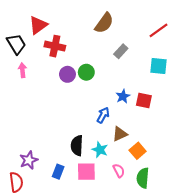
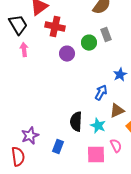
gray rectangle: (121, 51) -> (106, 35), moved, turned -64
green circle: (86, 72) -> (89, 43), moved
pink square: (86, 172) -> (96, 155), moved

